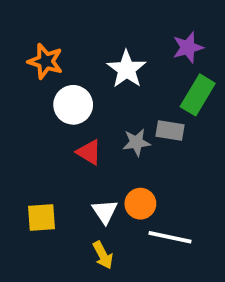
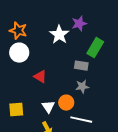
purple star: (188, 47) -> (79, 24), moved
white circle: (73, 105) -> (19, 53), moved
gray star: (136, 142) -> (82, 87), moved

